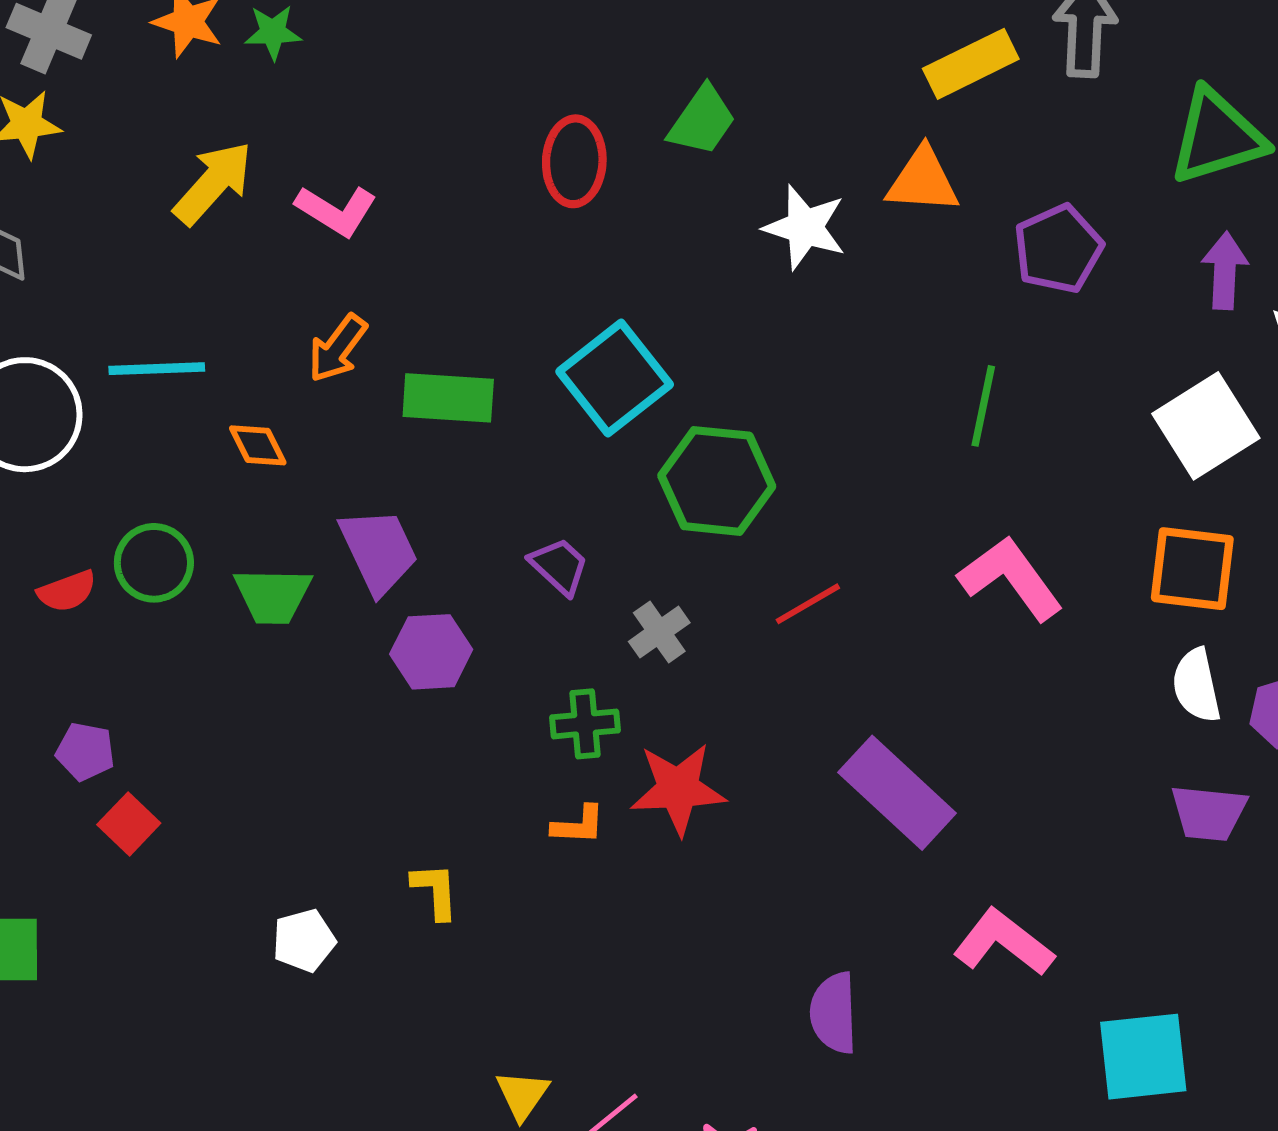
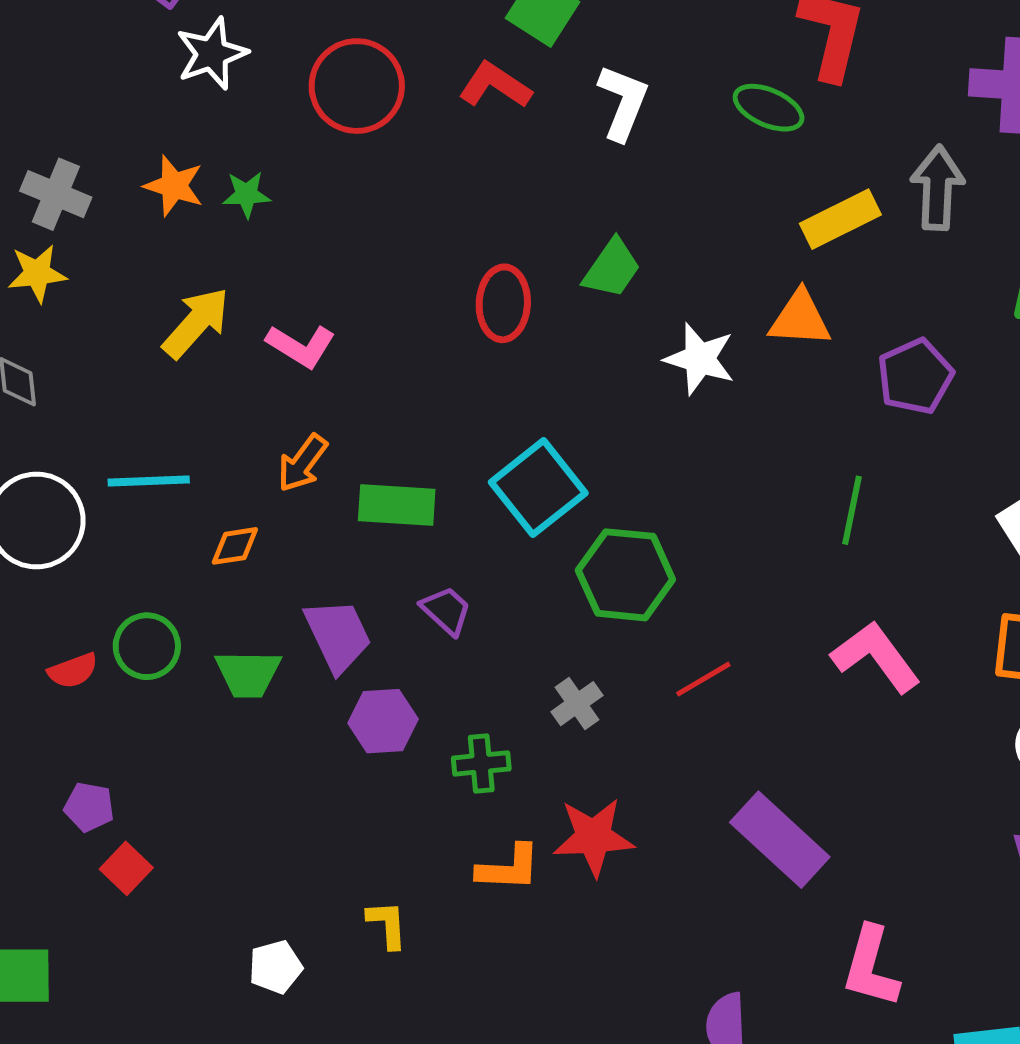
orange diamond: (258, 445) -> (235, 546), turned -72
purple trapezoid: (559, 566) -> (446, 610), moved
green cross: (585, 724) -> (481, 763), moved
orange L-shape: (578, 825) -> (509, 868), size x1.4
pink L-shape: (1003, 943) -> (871, 967), turned -112

